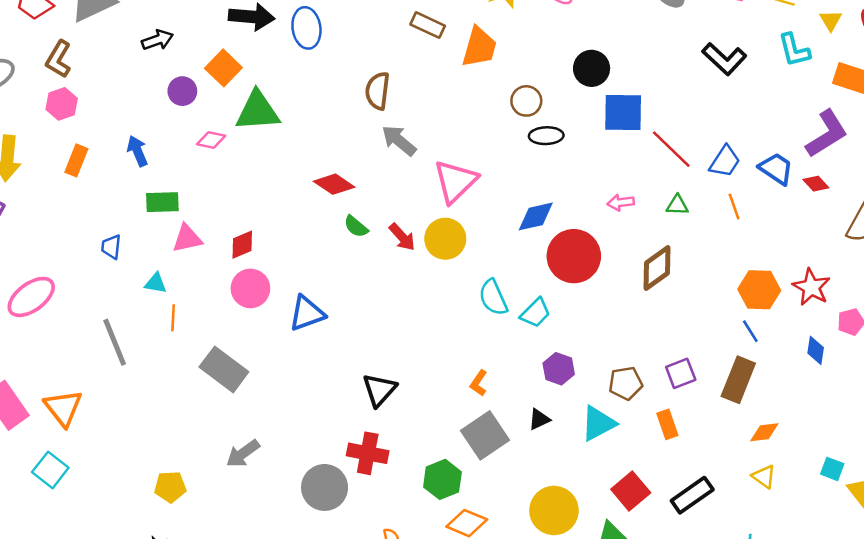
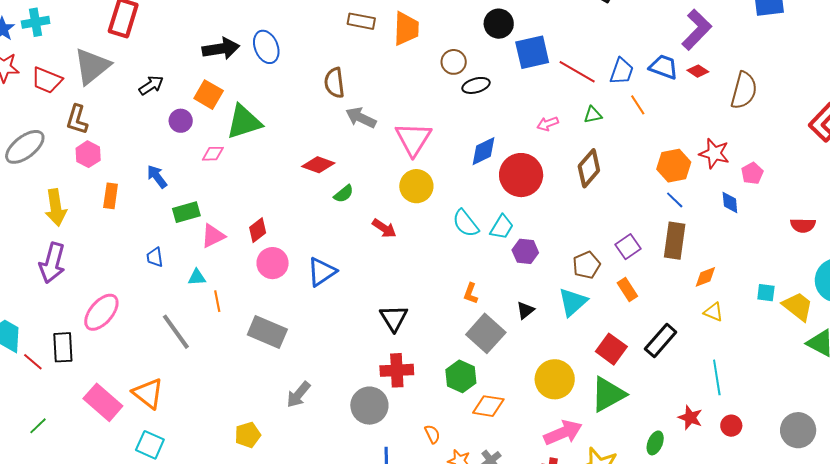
green semicircle: (356, 226) -> (344, 194), turned -65
red arrow: (402, 237) -> (384, 228), moved
purple hexagon: (559, 369) -> (525, 251), moved

